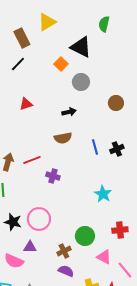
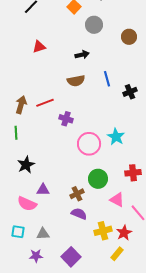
brown circle: (116, 103) -> (129, 37), moved
blue line: (95, 147) -> (107, 79), moved
pink circle: (39, 219) -> (89, 144), moved
black star: (13, 222) -> (26, 165), turned 30

